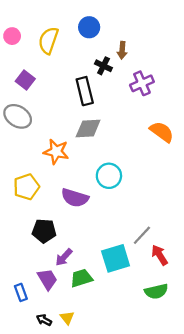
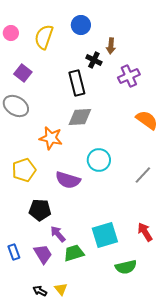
gray line: (142, 235) -> (143, 175), moved
purple arrow: (64, 257) -> (58, 234), turned 96
green semicircle: (156, 291) -> (126, 267), moved
blue rectangle: (21, 292) -> (14, 252), moved

